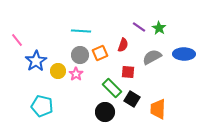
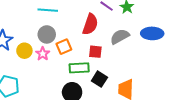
red semicircle: (123, 45) -> (90, 24), size x1.5
orange square: (100, 53) -> (64, 47), moved
green rectangle: (112, 88) -> (79, 68), turned -48

